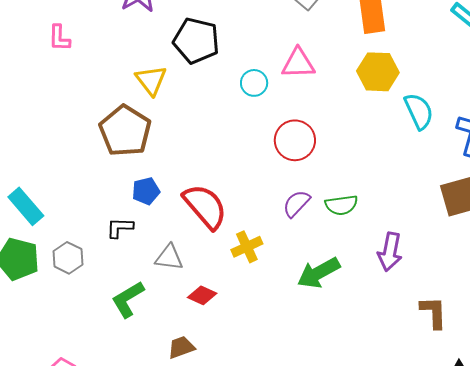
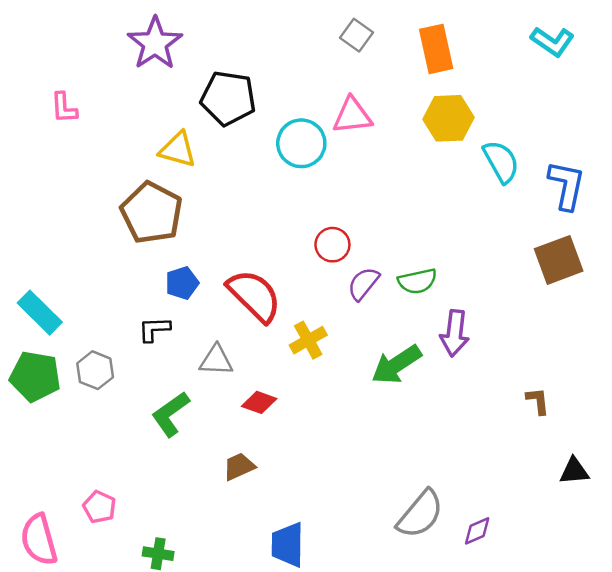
yellow triangle: (151, 80) -> (178, 150), turned -32
cyan circle: (254, 83) -> (301, 143), size x1.5
red circle: (295, 140) -> (332, 245), moved, size x0.7
purple arrow: (390, 252) -> (455, 333), moved
brown L-shape: (434, 312) -> (538, 401), size x0.7

